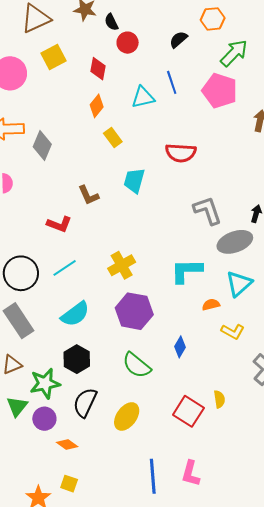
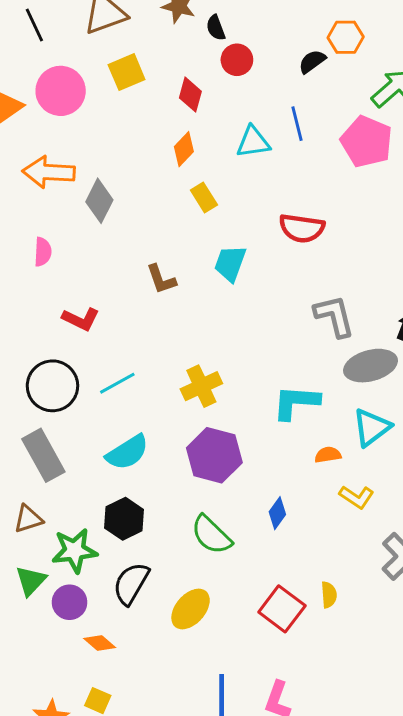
orange hexagon: (213, 19) -> (346, 37), moved
red L-shape: (59, 224) -> (81, 319), moved

